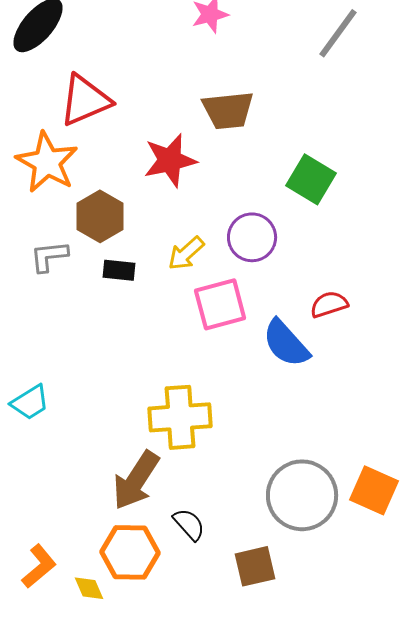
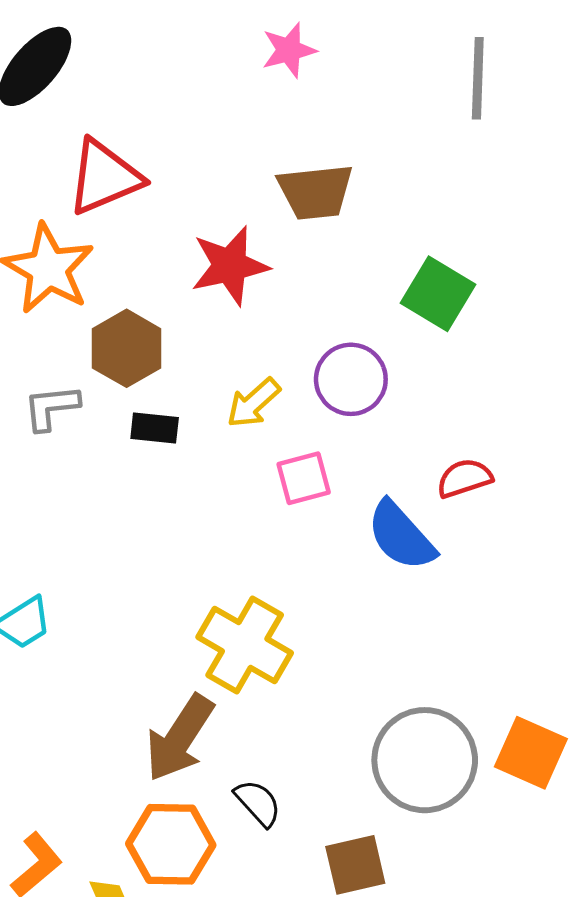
gray line: (338, 33) -> (478, 78), turned -34
pink square: (220, 304) -> (304, 478), size x0.7
yellow cross: (180, 417) -> (245, 645), turned 34

